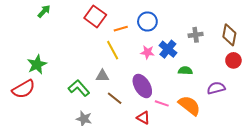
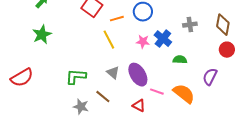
green star: (37, 65) -> (42, 35), moved
gray triangle: (102, 76) -> (113, 73), moved, turned 40
green L-shape: (79, 88) -> (76, 77), turned -45
purple semicircle: (216, 88) -> (210, 77), turned -48
brown line: (115, 98) -> (103, 97), moved

